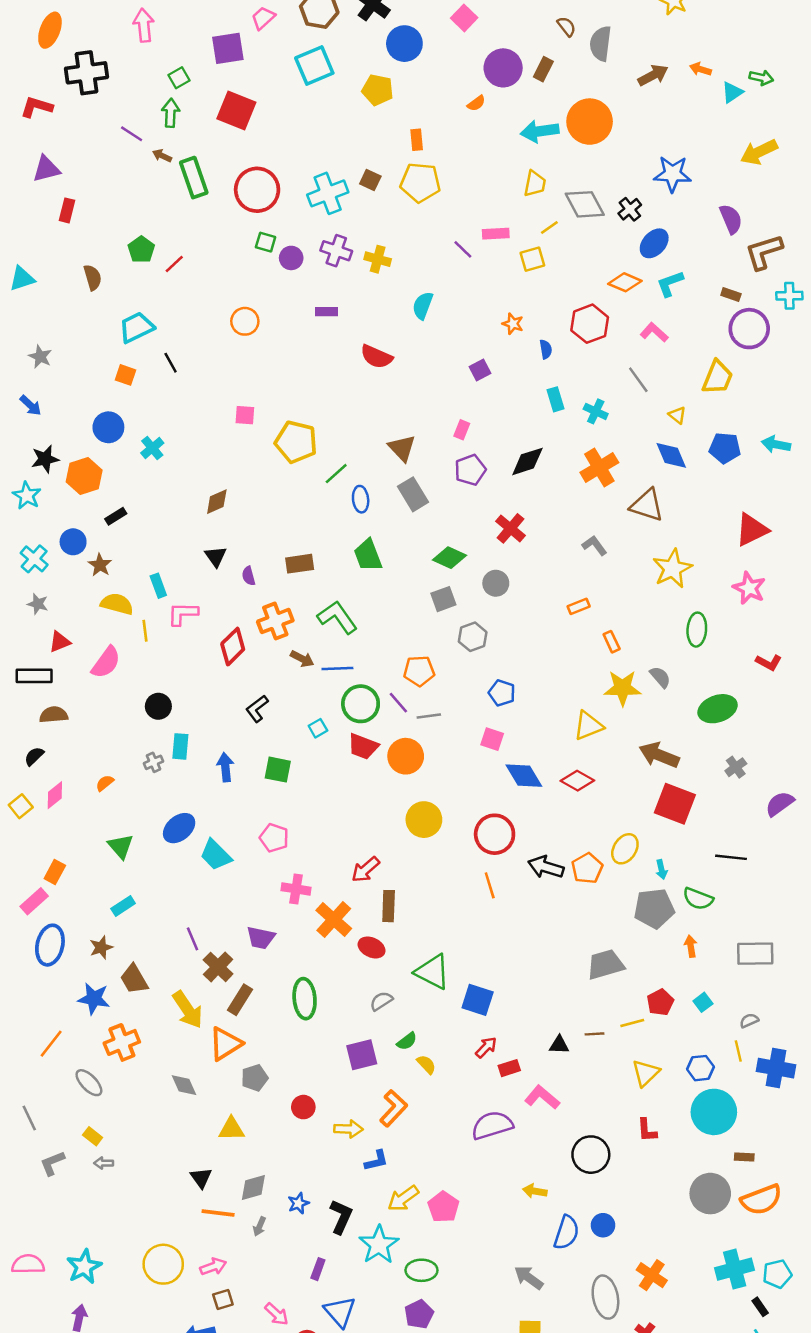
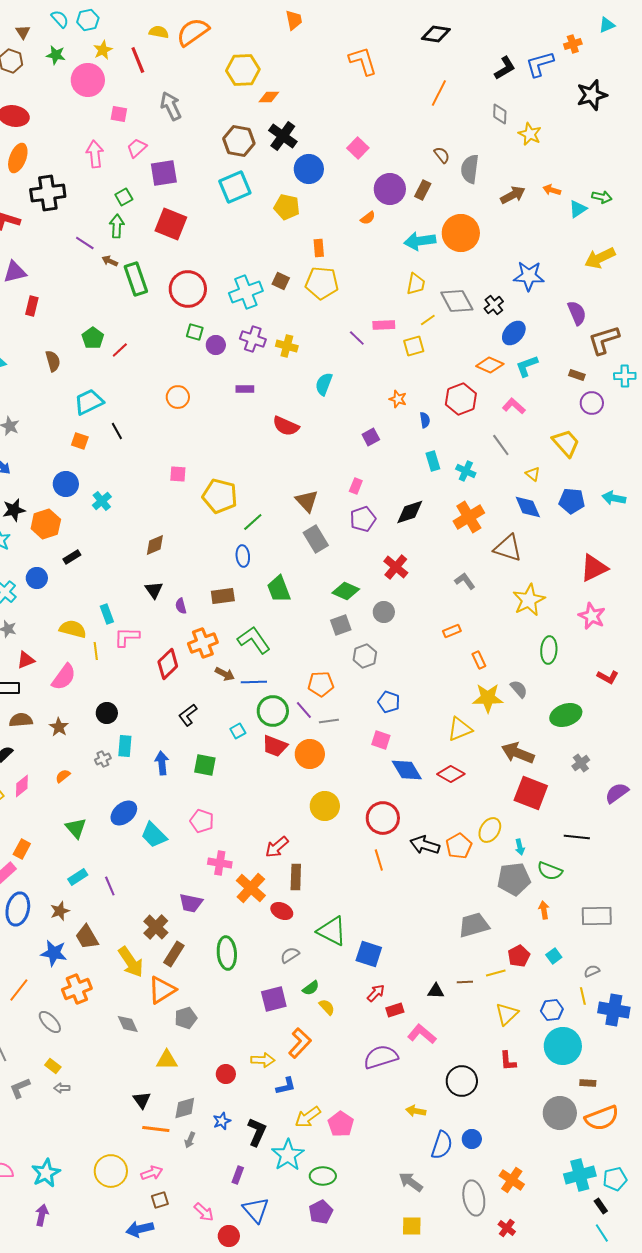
pink trapezoid: (263, 18) -> (137, 148), moved
purple circle: (749, 329) -> (592, 403), size x0.7
yellow trapezoid: (718, 377) -> (566, 443), turned -64
blue ellipse: (361, 499) -> (243, 556), moved
brown star: (100, 565) -> (59, 727), moved
purple line: (192, 939) -> (110, 886), moved
red circle: (303, 1107) -> (226, 1074), moved

